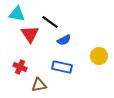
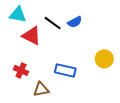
red triangle: (30, 34) -> (32, 36), turned -30
blue semicircle: (64, 40) -> (75, 22), moved

